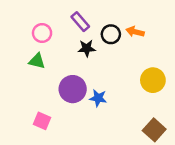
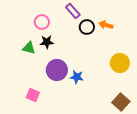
purple rectangle: (80, 22) -> (73, 11), moved
pink circle: (42, 33) -> (42, 22), moved
black star: (87, 48) -> (47, 42), moved

